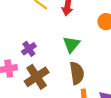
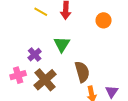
green triangle: (71, 44) -> (62, 44), moved

